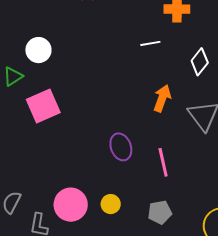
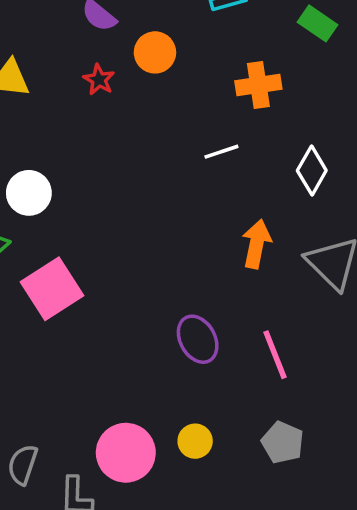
gray pentagon: (160, 212) -> (283, 443), turned -30

